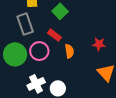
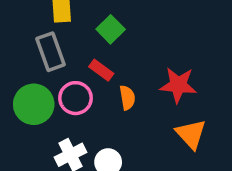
red star: (99, 44) -> (178, 85), size x1.5

